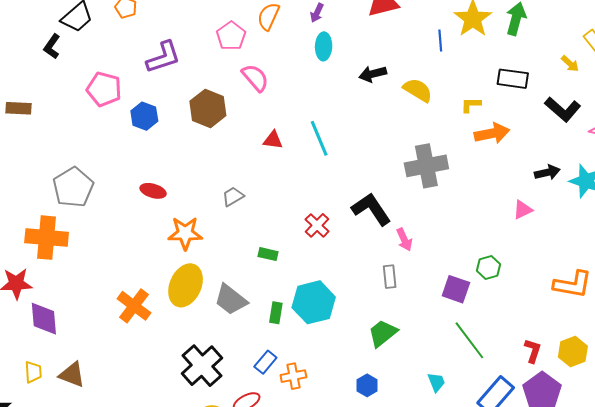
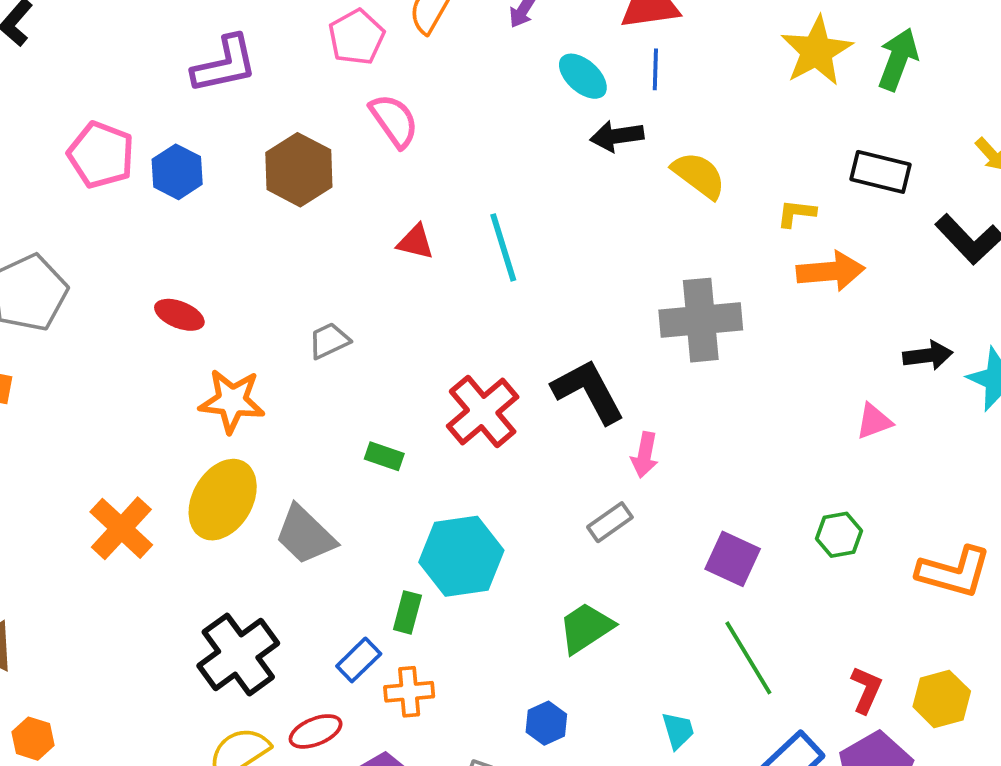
blue line: (440, 41) -> (655, 69), moved
cyan ellipse: (324, 46) -> (583, 76), moved, turned -56
pink pentagon: (104, 89) -> (101, 155), moved
red cross: (317, 225) -> (483, 412), size x1.5
pink arrow: (404, 240) -> (645, 455), turned 30
green hexagon: (489, 267) -> (839, 535), moved
gray rectangle: (390, 277) -> (610, 522), turned 55
green rectangle: (276, 313) -> (407, 612), moved

